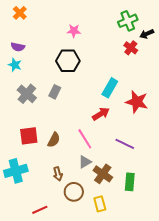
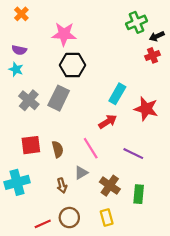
pink star: (74, 31) -> (64, 34), moved, size x1.6
red cross: (131, 48) -> (152, 55), moved, turned 32
gray rectangle: (55, 92) -> (59, 98), size x1.6
brown semicircle: (54, 140) -> (58, 149), turned -42
gray triangle: (85, 162) -> (81, 173), moved
brown circle: (74, 192) -> (69, 218), moved

